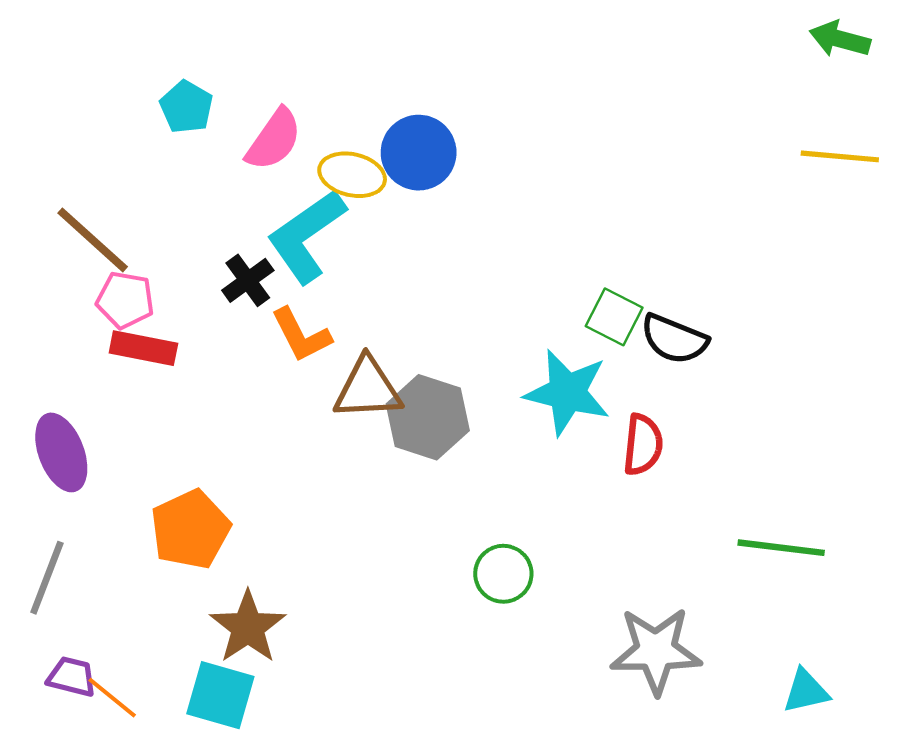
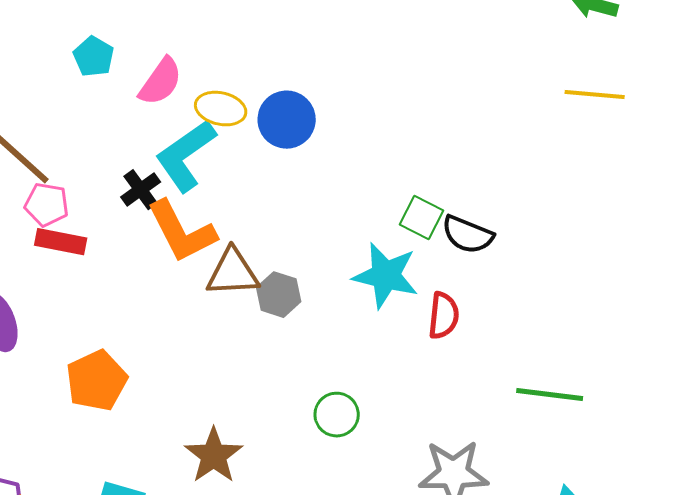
blue circle: (419, 153) -> (287, 120), moved
orange L-shape: (301, 335) -> (182, 232), size x1.5
gray hexagon: (428, 417) -> (279, 295), size x0.7
brown star: (248, 627) -> (214, 456), moved

